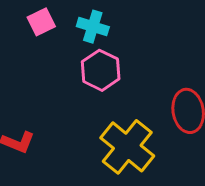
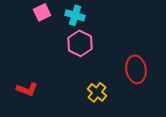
yellow cross: (127, 147) -> (97, 92), size x0.6

